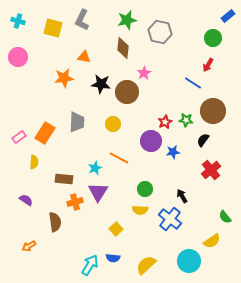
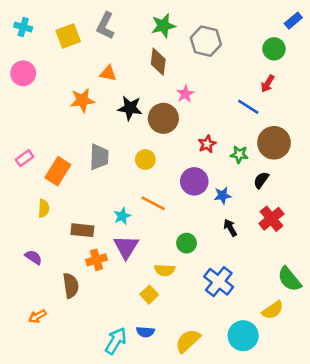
yellow square: (53, 28) -> (68, 36), turned -36
red star: (165, 122) -> (207, 144), moved
pink rectangle: (19, 137) -> (24, 158), moved
black arrow: (182, 196) -> (230, 228), moved
yellow semicircle: (140, 210) -> (165, 270), moved
green semicircle: (225, 217) -> (289, 279), size x1.5

